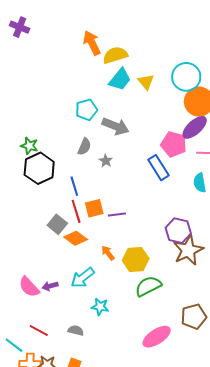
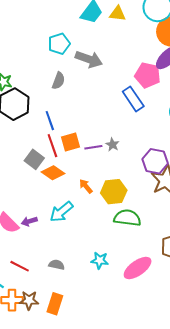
yellow triangle: (146, 82) -> (118, 14), turned -42
gray star: (106, 161) -> (112, 145), moved
green semicircle: (148, 286) -> (127, 218), turned 36
cyan star: (100, 307) -> (100, 260), moved

